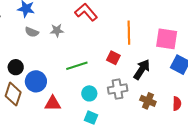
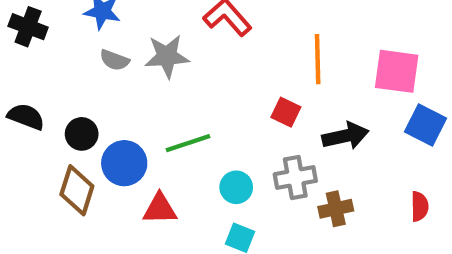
gray star: (57, 30) -> (167, 56), size x1.5
green line: (77, 66) -> (188, 143), moved
black arrow: (142, 69) -> (345, 136), turned 45
brown cross: (148, 101) -> (336, 209), moved, turned -35

